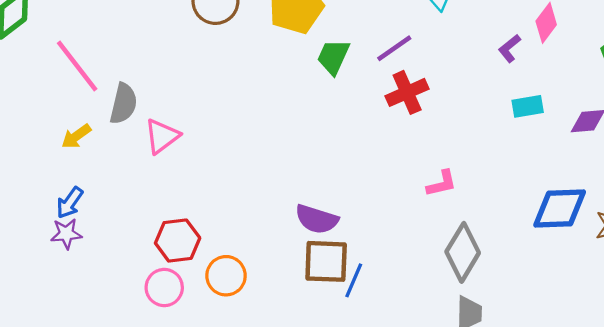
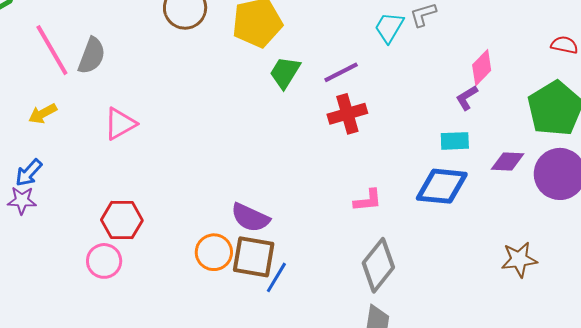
purple L-shape: (509, 48) -> (467, 98), moved
gray semicircle: (123, 104) -> (92, 56), moved
blue diamond: (560, 209) -> (442, 186), moved
orange circle: (226, 276) -> (214, 252), moved

